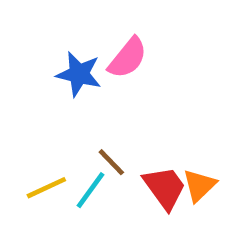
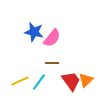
pink semicircle: (128, 58) -> (52, 38), moved
brown line: (111, 162) -> (52, 63), moved, turned -48

